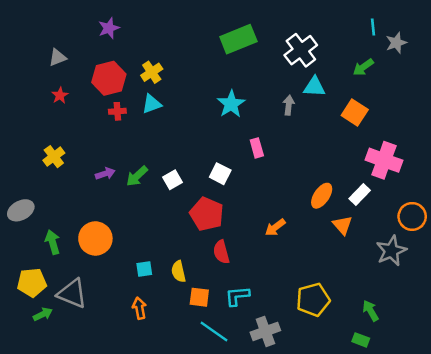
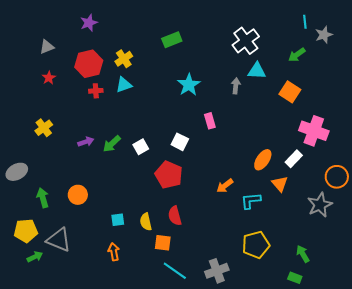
green rectangle: (238, 39) -> (172, 40), moved, size x0.7
orange circle: (95, 238) -> (78, 195), size x0.7
red semicircle: (221, 252) -> (175, 216), moved
cyan L-shape: (237, 296) -> (251, 201), moved

